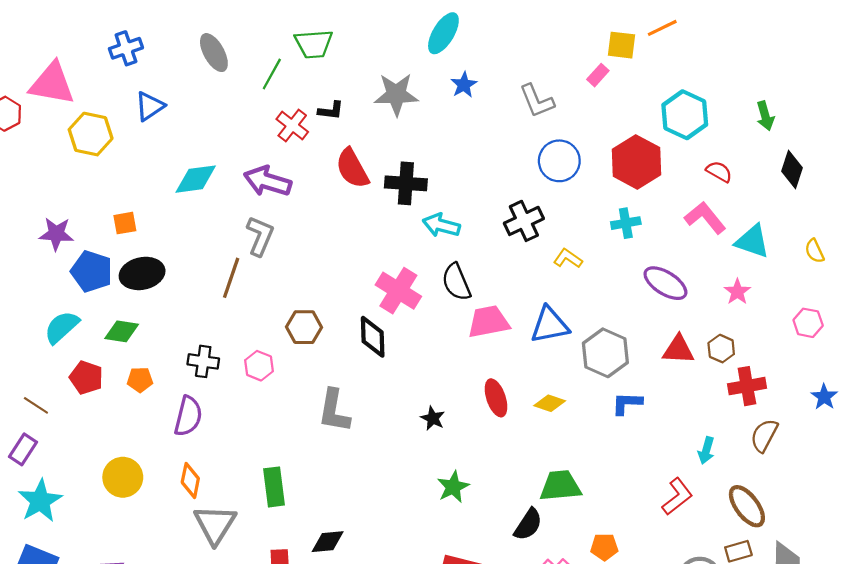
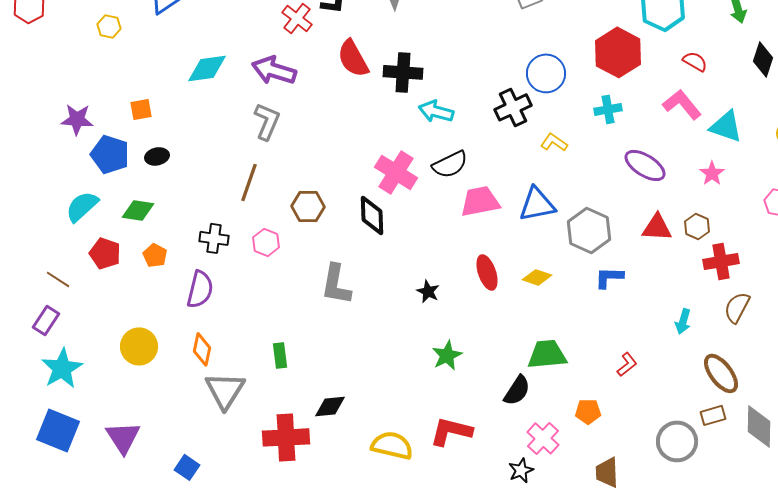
yellow hexagon: (91, 134) -> (109, 26), size x0.6
blue circle: (559, 161) -> (546, 73), moved
black ellipse: (142, 273) -> (157, 156), size x0.6
brown line: (231, 278) -> (249, 182), moved
black semicircle: (456, 282) -> (450, 164), turned -93
orange pentagon: (140, 380) -> (155, 255), turned 30
green rectangle: (274, 487) -> (280, 355), size x0.7
red L-shape: (677, 497) -> (627, 364), moved, size x0.7

